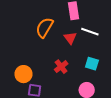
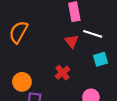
orange semicircle: (45, 28) -> (18, 32), moved
cyan square: (92, 64) -> (100, 59), moved, turned -32

